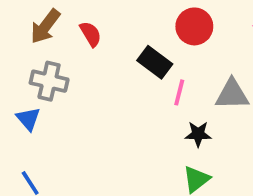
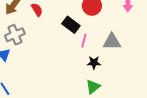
gray cross: (49, 81) -> (15, 35), turned -36

